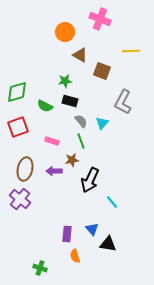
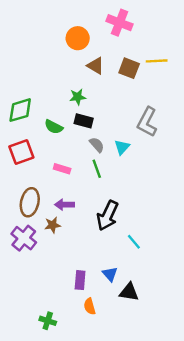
brown square: (102, 71) -> (129, 68), moved
brown star: (72, 160) -> (52, 225), moved

